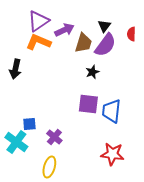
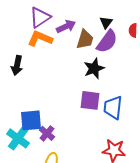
black star: (92, 72) -> (94, 68), size x1.5
blue square: (29, 124) -> (31, 120), size x1.6
purple cross: (54, 137) -> (47, 133), moved

